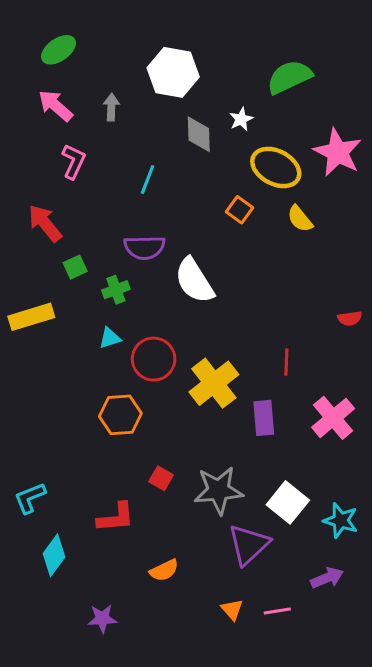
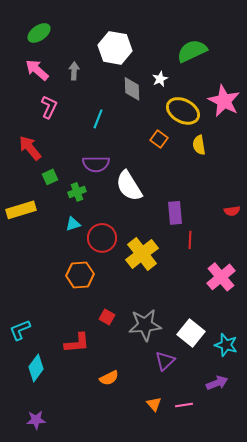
yellow semicircle: (300, 219) -> (199, 145), turned 30
purple rectangle: (264, 418) -> (175, 213), moved
purple triangle: (249, 545) -> (165, 361), size x0.7
purple star: (102, 619) -> (36, 420), moved

